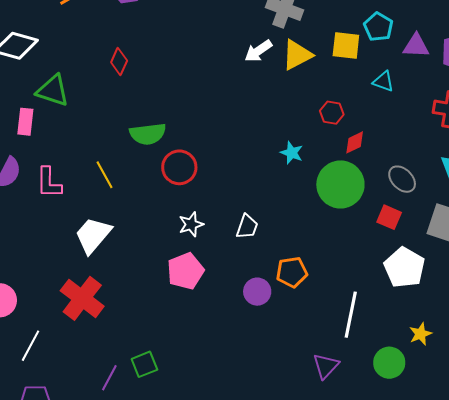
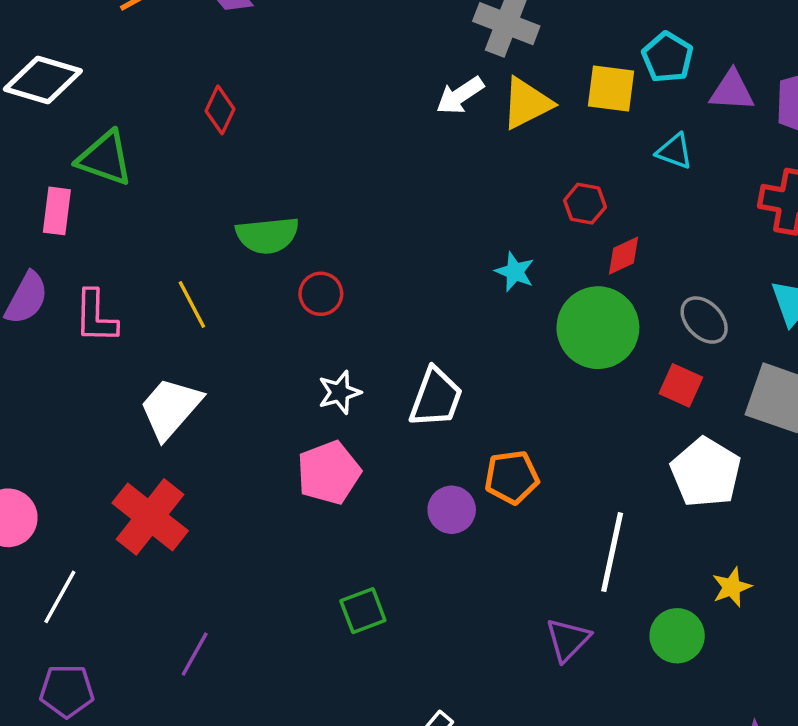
red circle: (179, 167) -> (321, 294), size x0.7
white trapezoid: (247, 227) -> (436, 398), size x1.4
green square: (144, 364) -> (363, 611), moved

